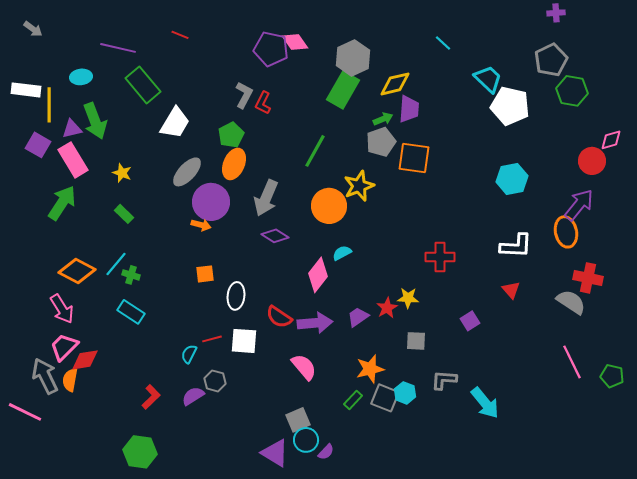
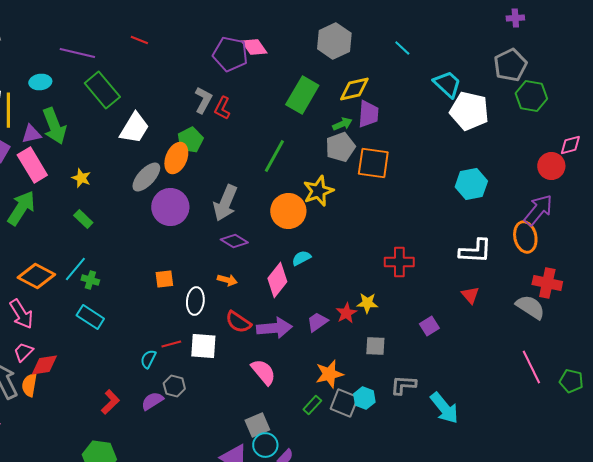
gray hexagon: (353, 58) -> (334, 41), moved
orange ellipse: (234, 164) -> (176, 158), moved
orange arrow: (201, 225) -> (227, 280), moved
pink trapezoid: (64, 347) -> (23, 352), size x0.7

